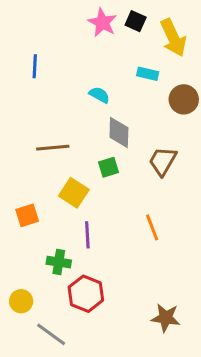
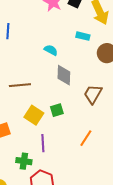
green square: (108, 167) -> (57, 110), moved
orange line: (152, 227) -> (86, 138), turned 54

